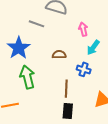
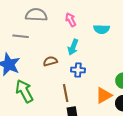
pink arrow: (83, 29) -> (71, 20), moved
cyan arrow: (93, 47) -> (73, 47), moved

